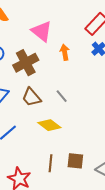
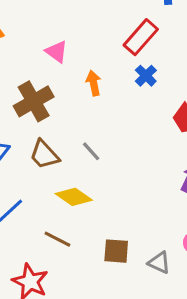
pink triangle: (42, 31) -> (57, 52), size x0.7
brown line: (50, 163) -> (57, 239), moved, turned -66

